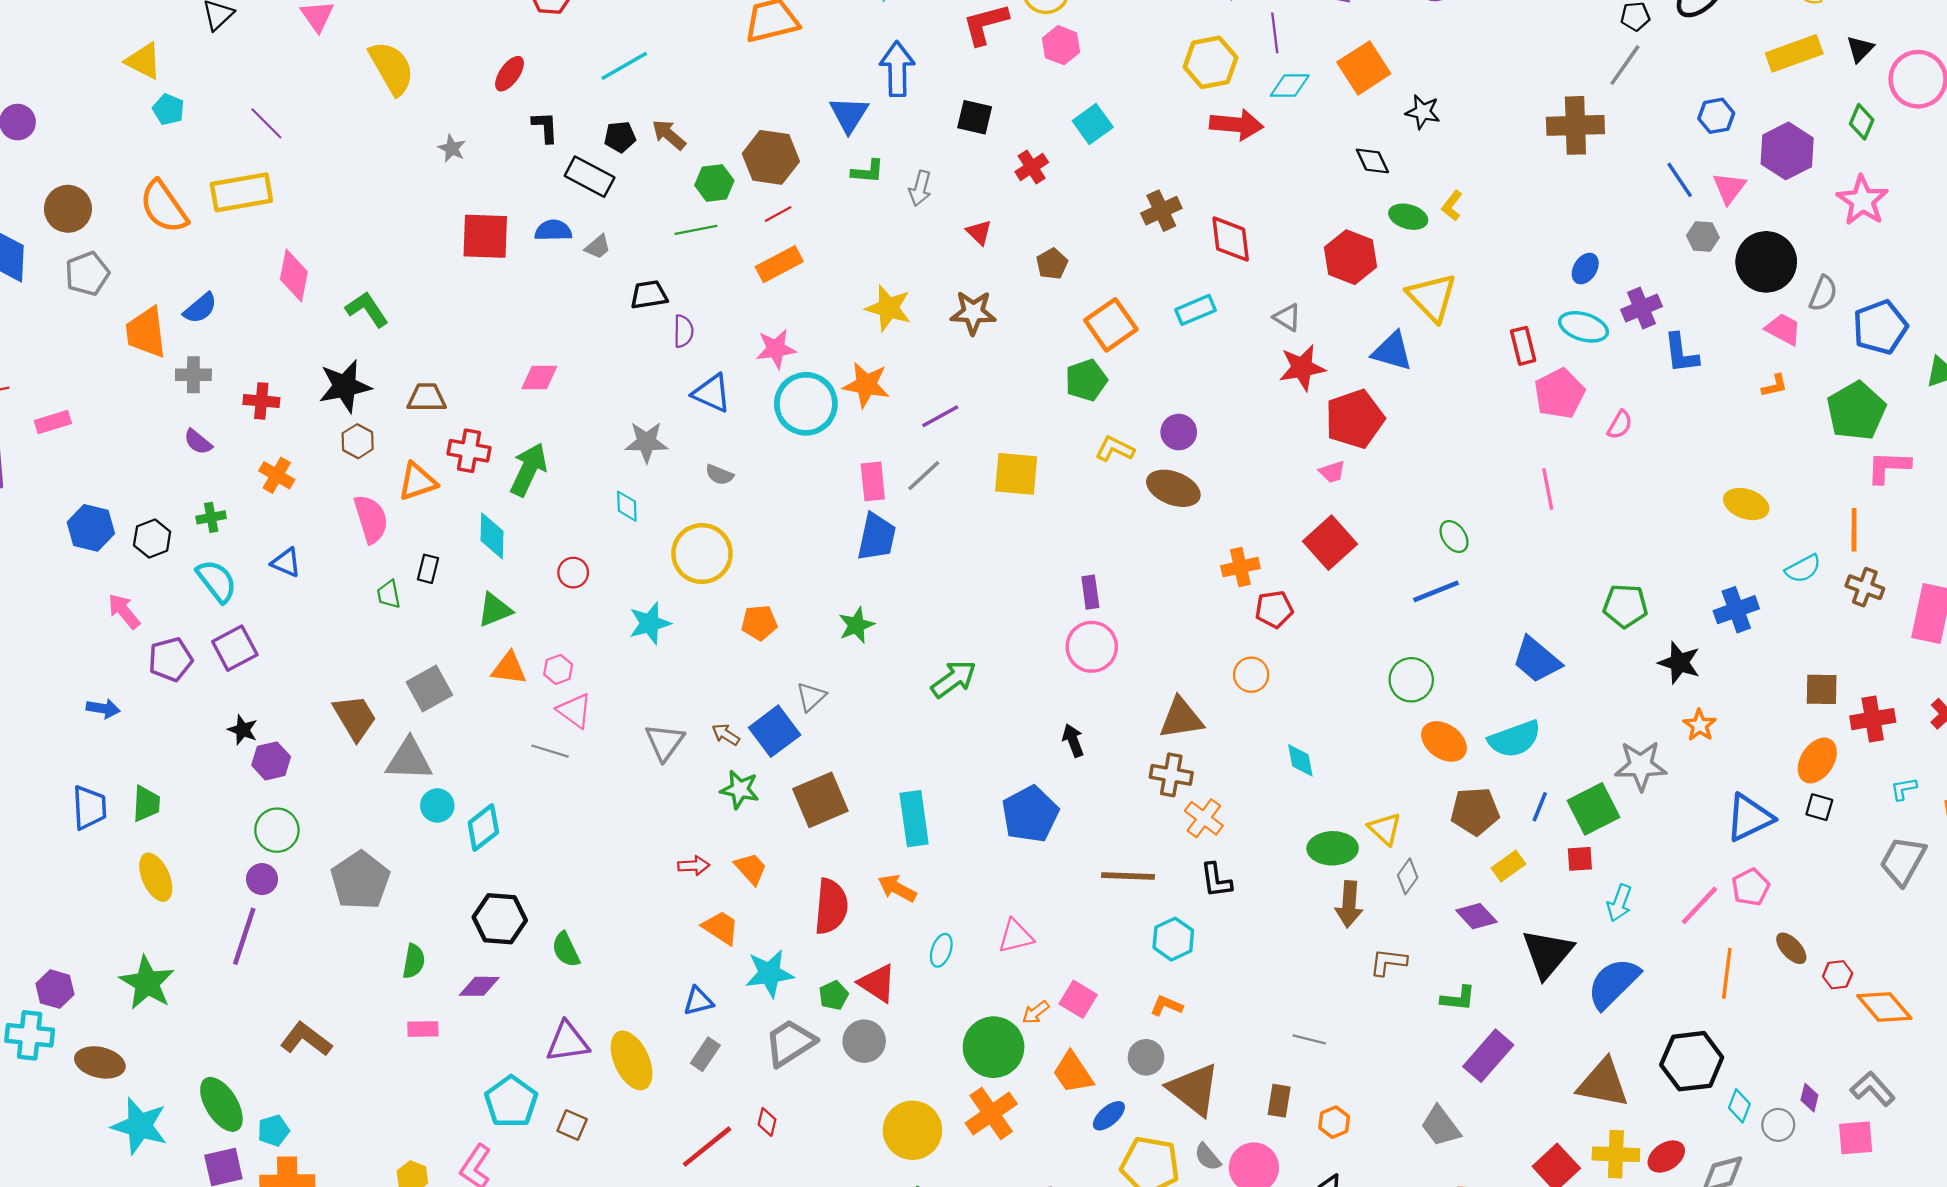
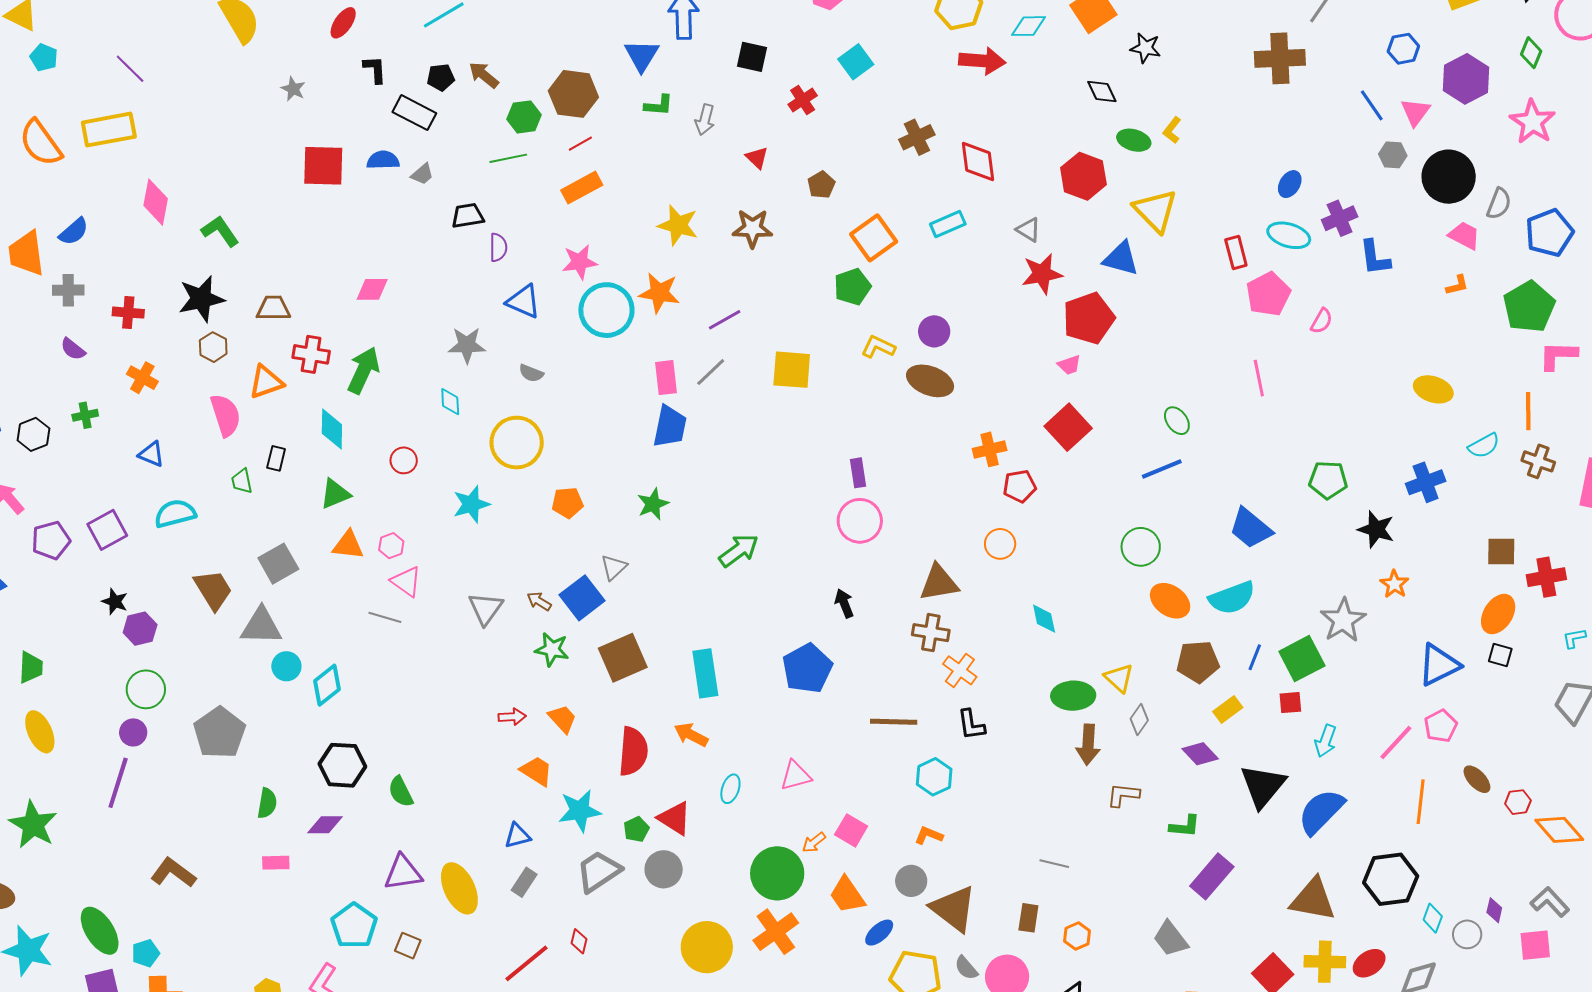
cyan semicircle: (217, 581) -> (175, 514), moved, turned -66
gray star: (1641, 766) -> (1343, 620), turned -30

